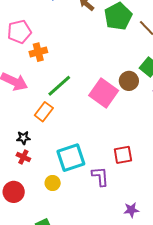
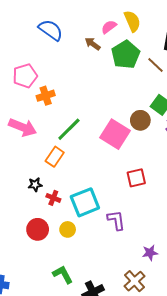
red square: (123, 155) -> (136, 178), moved
red cross: (23, 157) -> (53, 198), moved
red circle: (14, 192) -> (38, 229), moved

